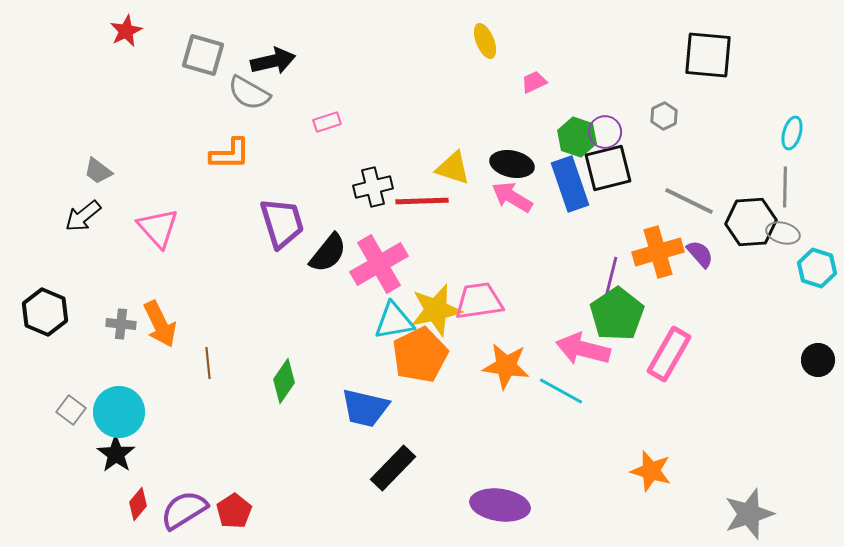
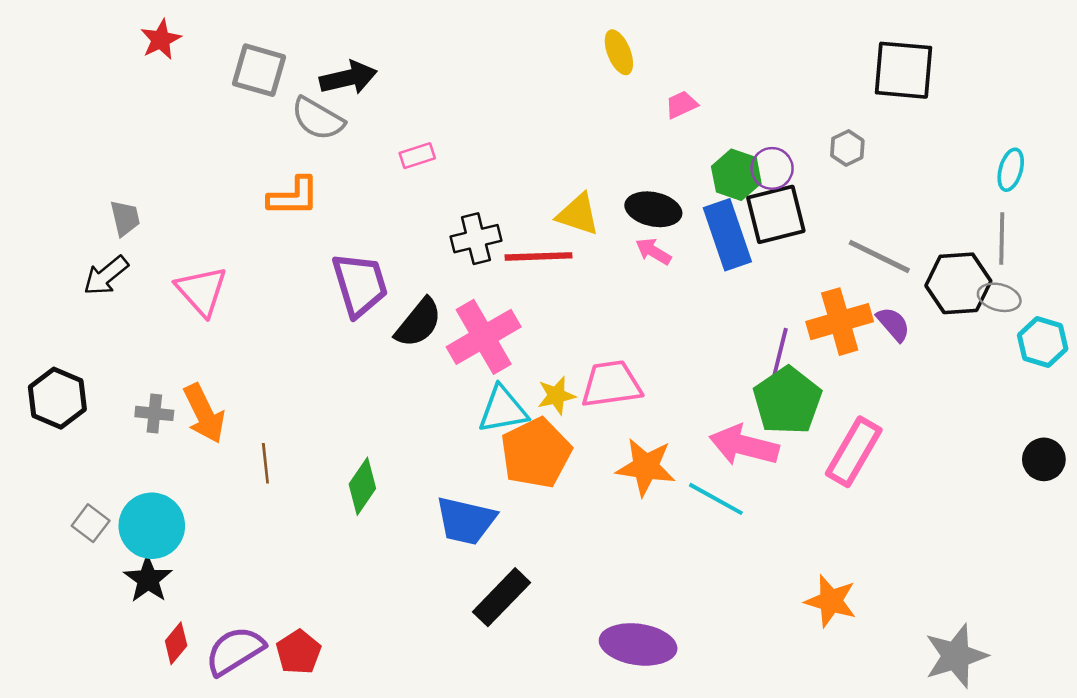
gray trapezoid: (98, 171) -> (125, 218), turned -140
pink arrow: (512, 197) -> (653, 251), size x0.7
yellow star: (436, 310) -> (556, 396), size x0.6

